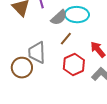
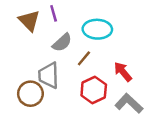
gray semicircle: (59, 18) -> (62, 43), moved

